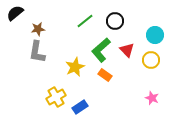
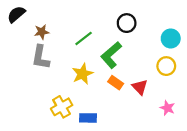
green line: (85, 21) -> (84, 38), moved
red triangle: (127, 50) -> (140, 87), moved
blue rectangle: (80, 107) -> (88, 118), turned 35

